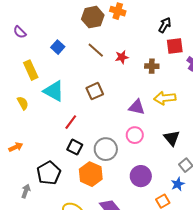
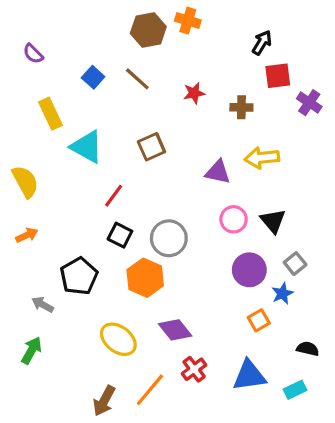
brown line: (96, 50) -> (137, 79), moved
yellow semicircle: (23, 103) -> (25, 181), moved, size x1.5
pink circle: (135, 135) -> (234, 219), moved
purple circle: (141, 176) -> (249, 270), moved
gray arrow: (26, 191) -> (43, 305), turned -80

